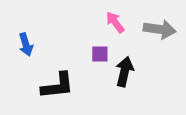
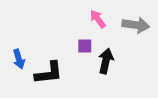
blue arrow: (26, 45) -> (19, 59), moved

